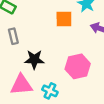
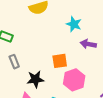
orange square: (64, 19) -> (60, 61), moved

